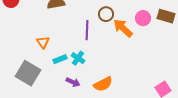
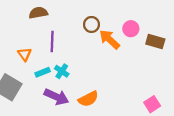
brown rectangle: (166, 16) -> (155, 41), moved
purple line: (87, 30) -> (52, 41), moved
purple arrow: (73, 82) -> (56, 97), size x1.6

